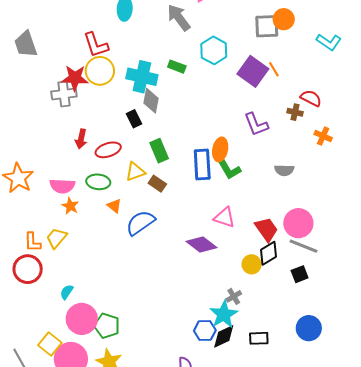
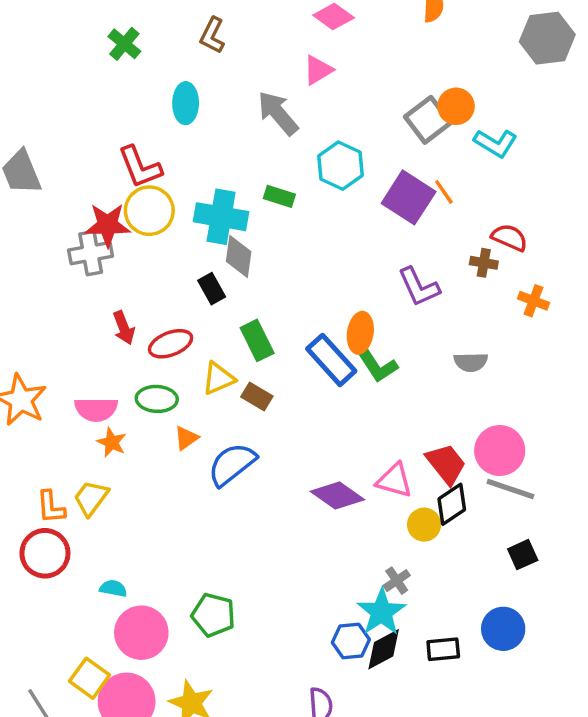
gray square: (267, 26) -> (428, 120), turned -32
cyan L-shape: (329, 42) -> (496, 143), moved
red arrow: (81, 139) -> (124, 328), turned -30
blue rectangle: (202, 165) -> (331, 360), turned -36
orange triangle: (114, 206) -> (186, 438), turned 49
pink triangle: (224, 217) -> (394, 480), moved
black square: (300, 274) -> (523, 555), moved
cyan semicircle: (67, 292) -> (113, 588), turned 70
green pentagon: (107, 326) -> (213, 615), moved
blue circle: (309, 328) -> (503, 629), moved

